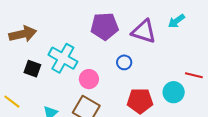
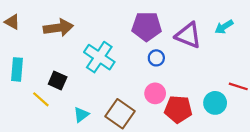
blue circle: (124, 62) -> (156, 58), moved
black square: (32, 69) -> (58, 80), moved
pink circle: (89, 79) -> (155, 93), moved

